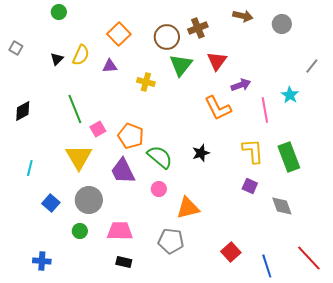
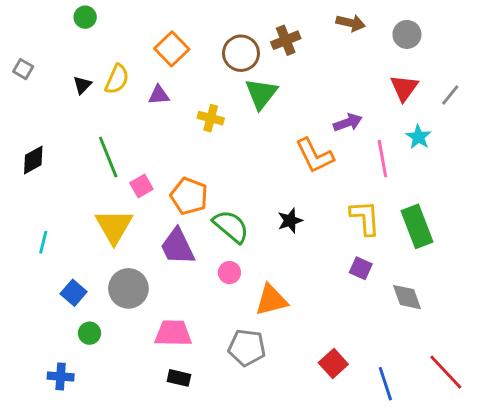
red triangle: (217, 61) -> (404, 88), moved
green circle: (80, 231) -> (89, 333), moved

